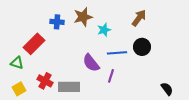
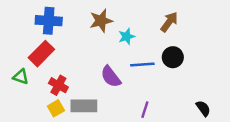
blue cross: (57, 22) -> (49, 21), moved, size x1.5
purple line: (111, 76) -> (145, 110), moved
red cross: (45, 81) -> (58, 85), moved
yellow square: (19, 89) -> (56, 108), moved

